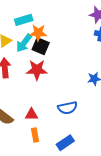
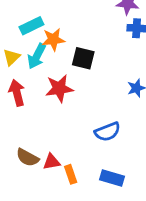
black square: (41, 46) -> (83, 58), moved
red triangle: (31, 114) -> (52, 162), moved
blue rectangle: (65, 143) -> (112, 178), turned 60

